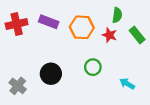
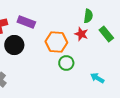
orange hexagon: (82, 27) -> (56, 42), moved
black circle: (51, 74) -> (14, 45), moved

